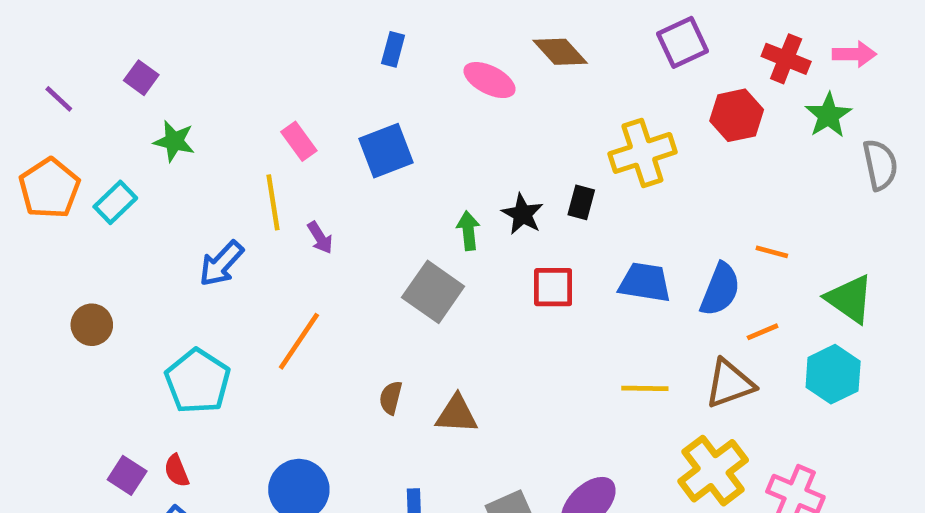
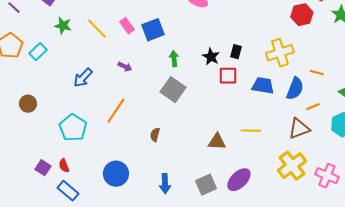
pink rectangle: (299, 141) -> (127, 26), moved
yellow cross: (642, 153) -> (280, 53), moved
yellow line: (273, 202) -> (97, 29), moved, turned -35
green arrow: (468, 231) -> (174, 59), moved
purple arrow: (320, 238) -> (125, 67), turned -32
red square: (553, 287) -> (228, 76), moved
yellow line: (645, 388) -> (251, 131), moved
brown triangle: (457, 414) -> (217, 142), moved

